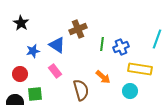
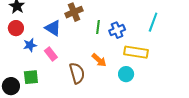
blue star: (33, 51) -> (30, 45), moved
red circle: (20, 74) -> (16, 28), moved

